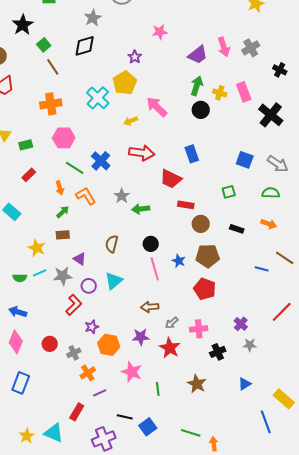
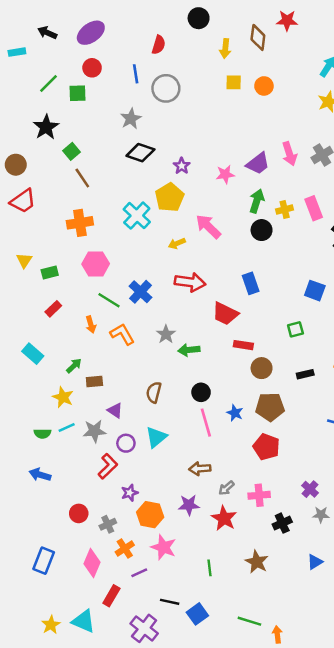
pink star: (160, 32) -> (225, 174), moved
black diamond: (85, 46) -> (140, 153), moved, turned 35
yellow cross: (220, 93) -> (285, 209), turned -32
green arrow: (63, 212) -> (74, 366), moved
black rectangle: (237, 229) -> (305, 374), turned -32
pink diamond: (16, 342) -> (92, 563), moved
pink star: (132, 372) -> (163, 547), moved
purple cross: (104, 439) -> (144, 628), turned -30

